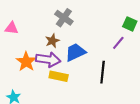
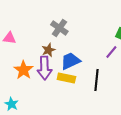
purple arrow: (48, 60) -> (44, 68), turned 80
yellow rectangle: (59, 76) -> (66, 78), moved

